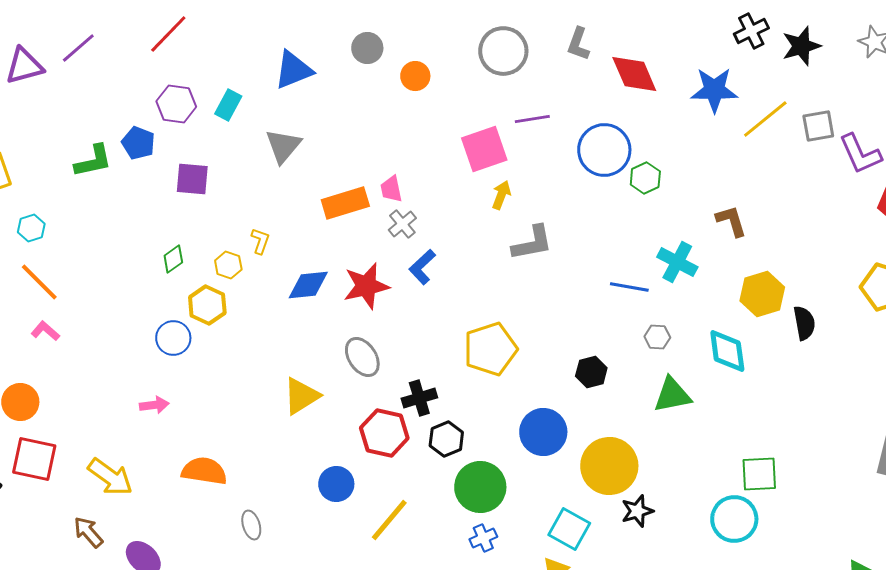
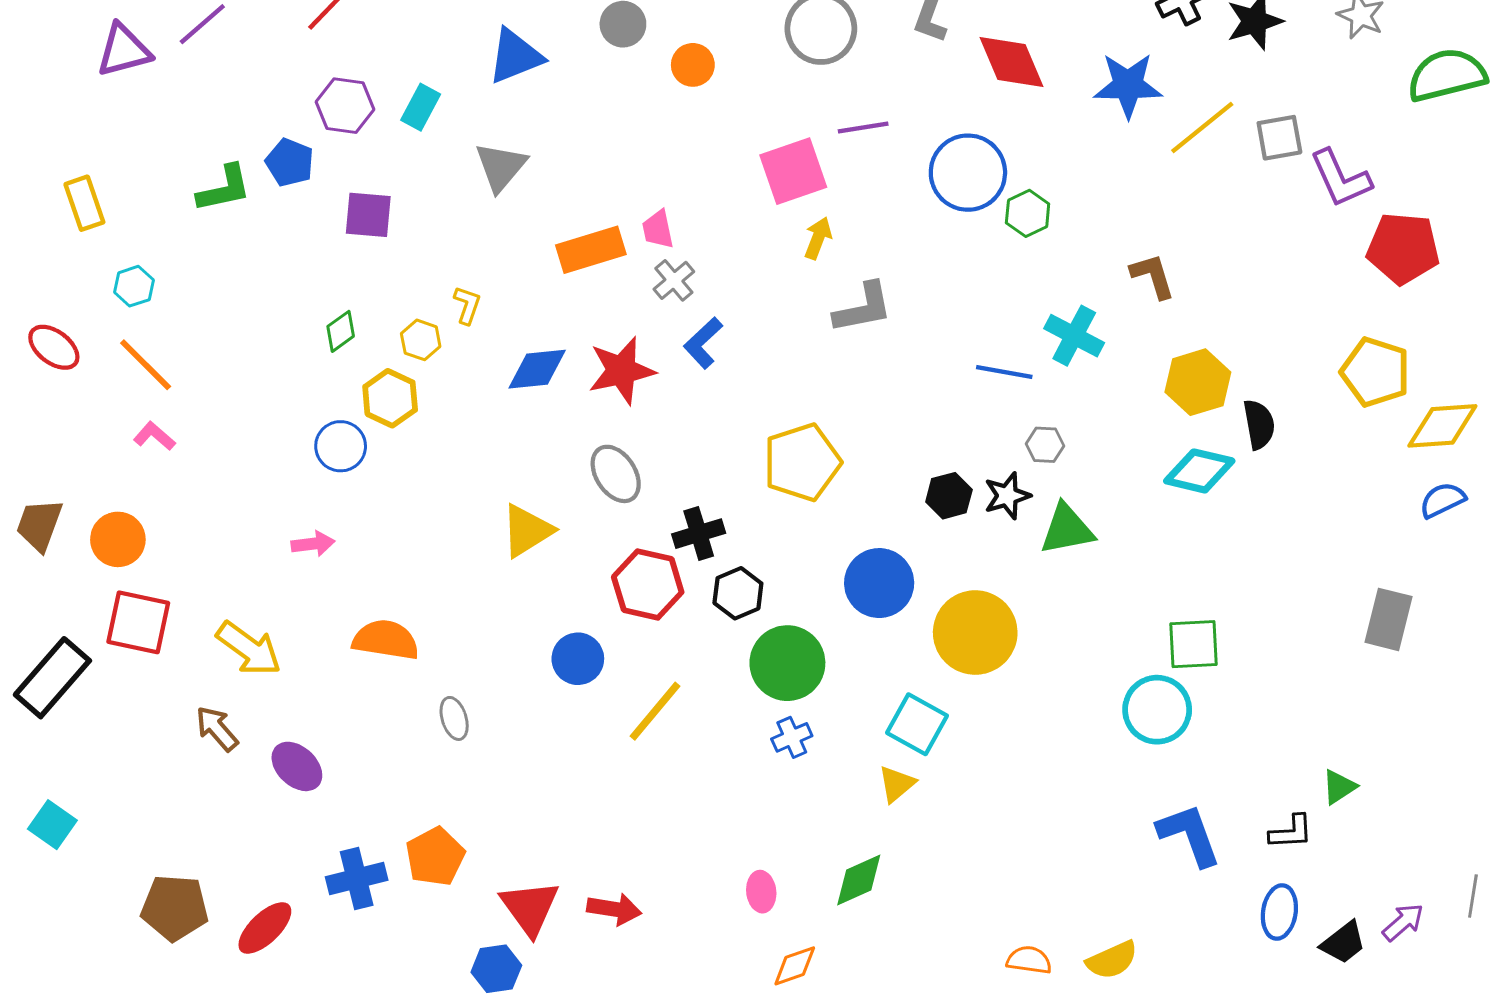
cyan diamond: (727, 351) -> (1199, 471), moved, turned -69
black star: (637, 511) -> (1007, 496), moved

